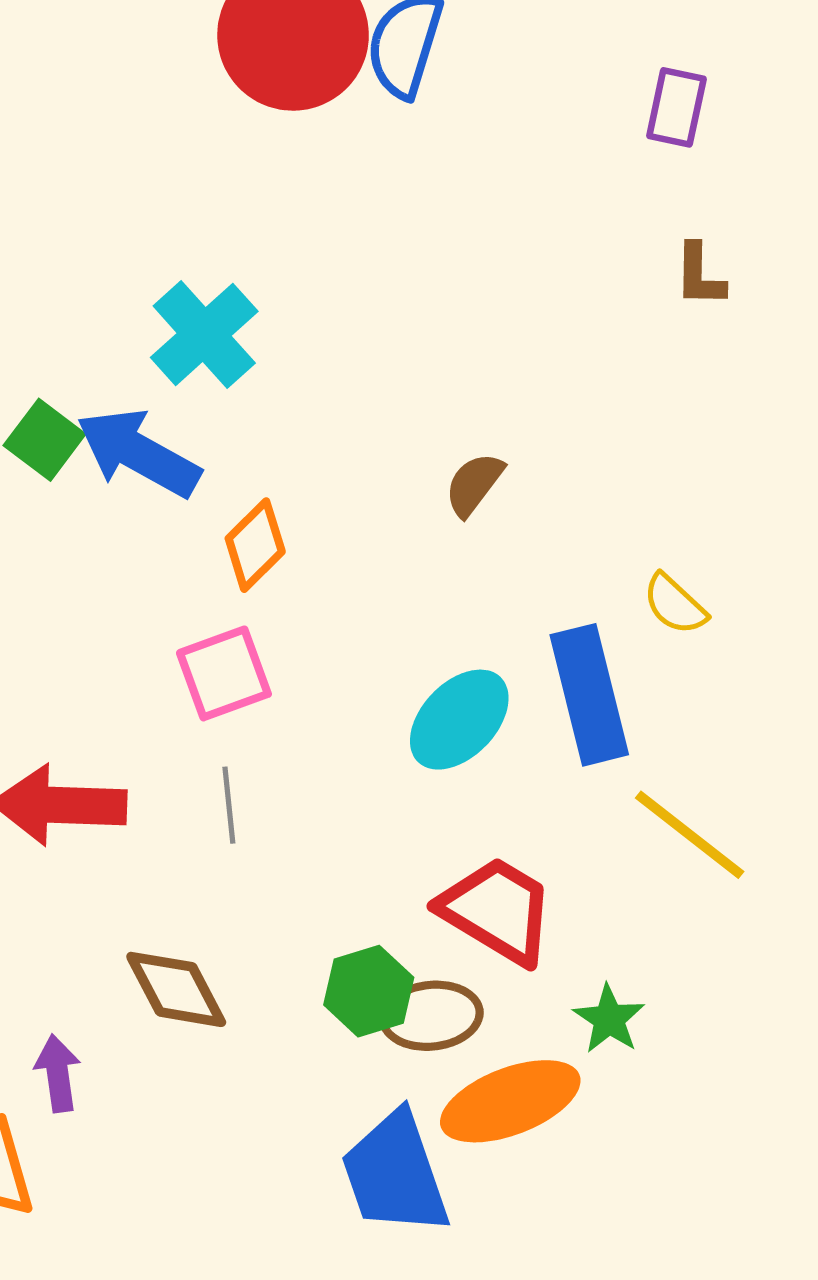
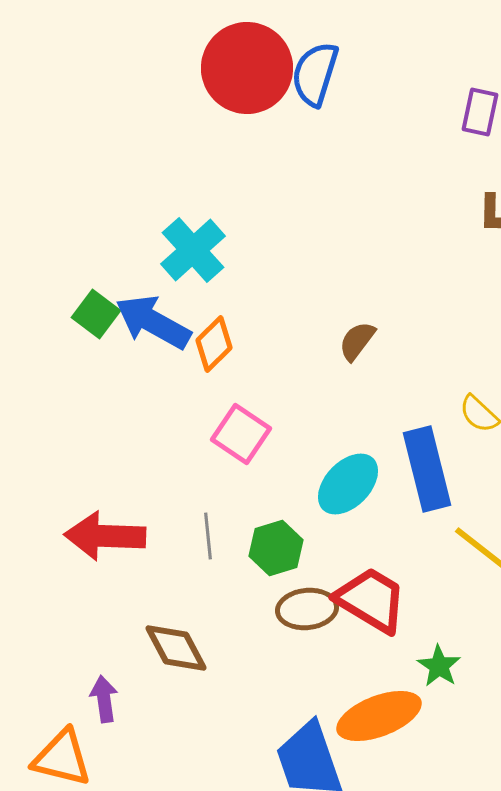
orange diamond: (255, 545) -> (214, 344), moved
pink square: (224, 673) -> (241, 434), moved, turned -36
green hexagon: (369, 991) -> (276, 548), moved
brown ellipse: (431, 1016) -> (307, 609), moved

